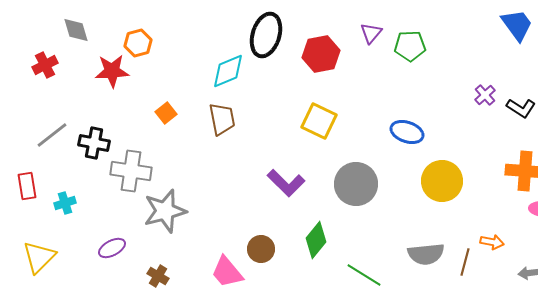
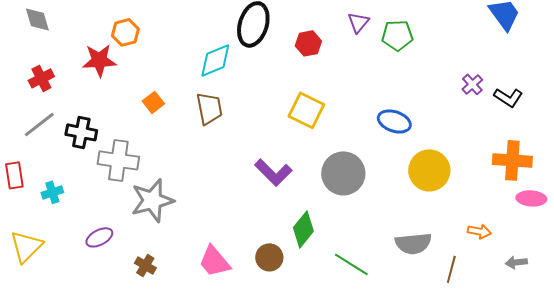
gray diamond: (76, 30) -> (37, 19), moved
red hexagon: (321, 54) -> (308, 43), size x0.7
red cross: (45, 65) -> (41, 78), moved
brown circle: (261, 249) -> (269, 257), moved
brown line: (465, 262) -> (451, 269), moved

